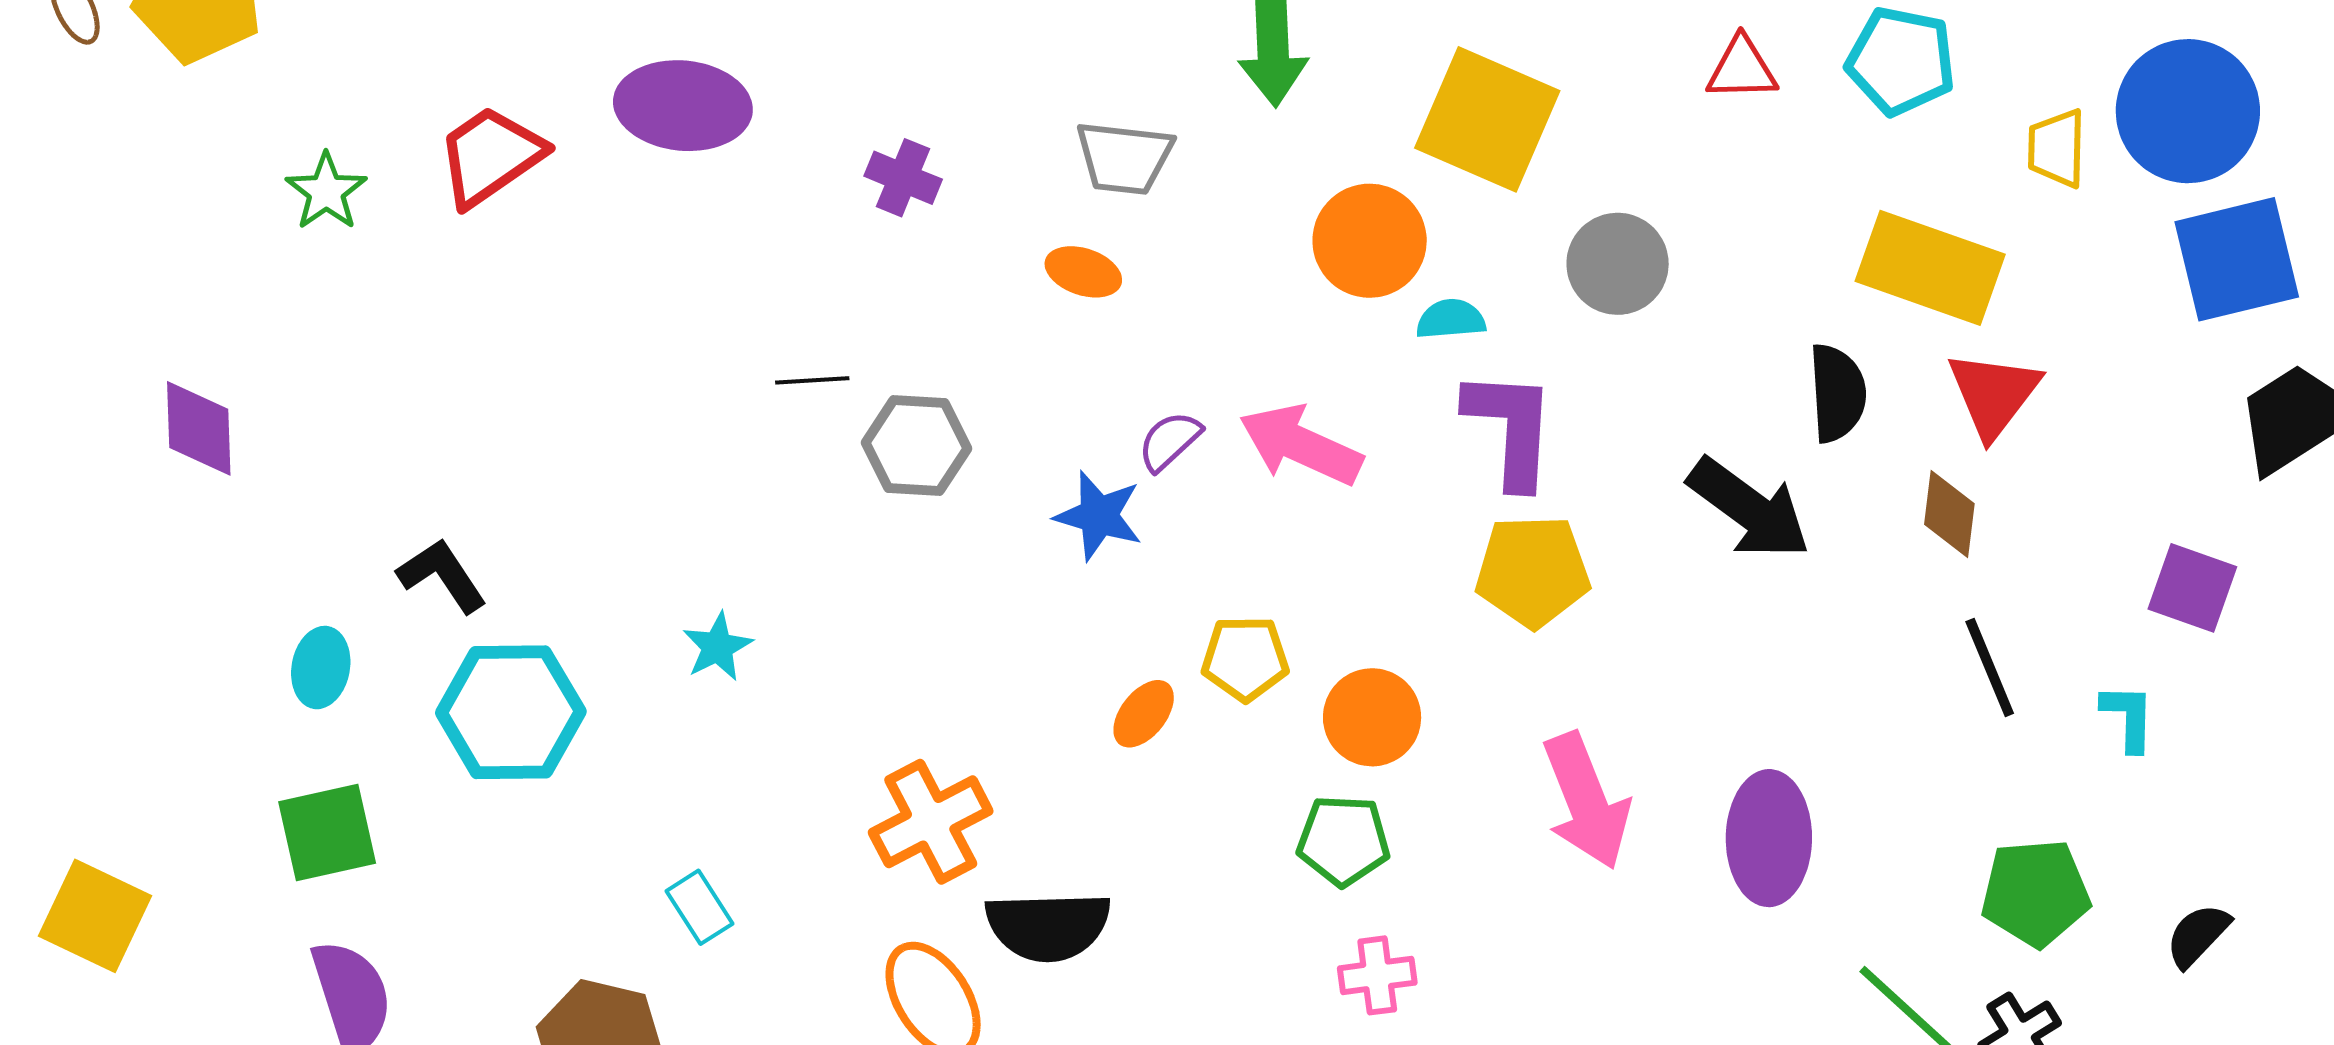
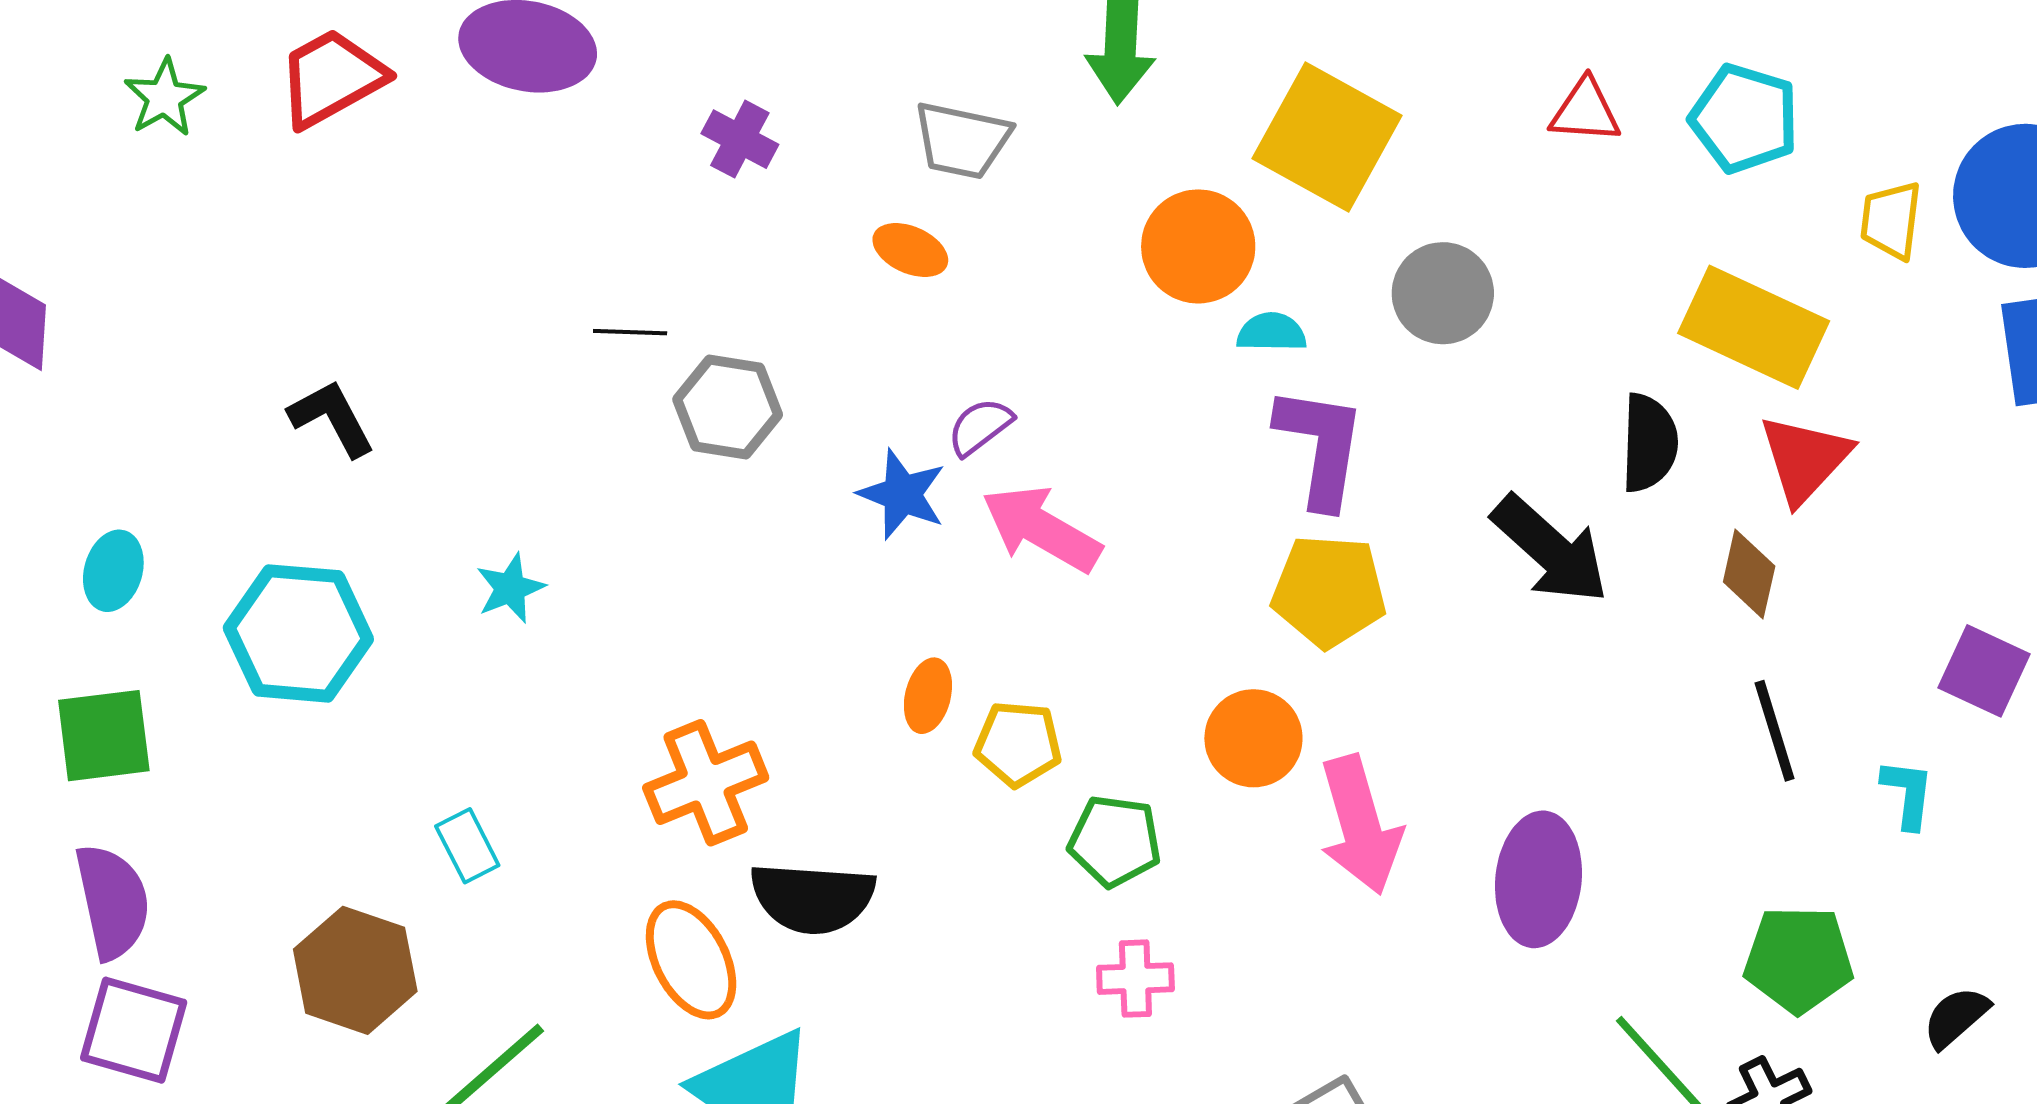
pink arrow: (1301, 445) -> (1041, 529), moved
black L-shape: (442, 576) -> (332, 418), moved
yellow pentagon: (1245, 658) -> (1018, 744), moved
orange ellipse: (1144, 714) -> (928, 696), turned -30
orange circle: (1372, 717) -> (1253, 738), moved

